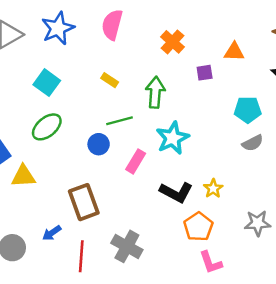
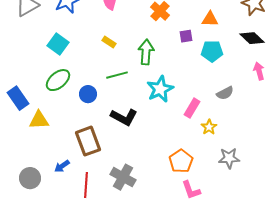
cyan pentagon: (248, 110) -> (212, 51), moved
blue circle: (99, 144) -> (88, 94), moved
pink rectangle: (136, 161) -> (192, 108), moved
yellow star: (213, 189) -> (209, 127), moved
black L-shape: (176, 192) -> (124, 117), moved

